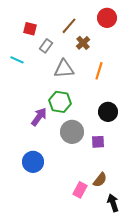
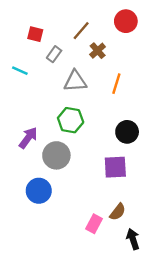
purple arrow: (39, 117) -> (28, 138), moved
gray circle: (72, 132) -> (56, 155), moved
purple square: (98, 142) -> (115, 167), size x1.5

